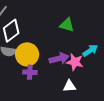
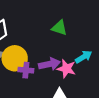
purple cross: (30, 72) -> (26, 70), moved

